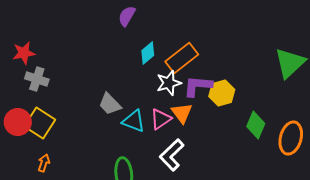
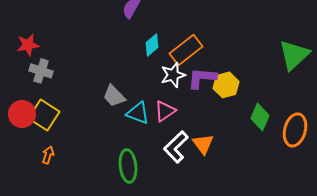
orange triangle: (182, 113) -> (203, 144), moved

